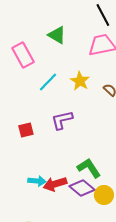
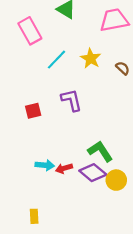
purple L-shape: (62, 120) -> (71, 100), turned 90
red arrow: (55, 184) -> (64, 168), size x0.7

